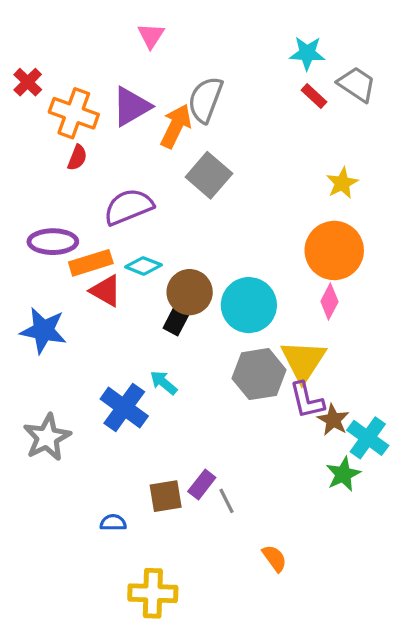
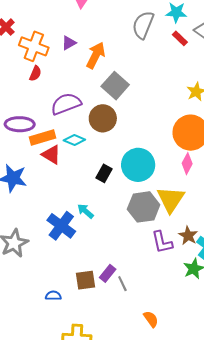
gray semicircle: (205, 100) -> (143, 25), moved
purple triangle: (131, 106) -> (69, 43), size x0.6
brown circle: (190, 292) -> (103, 118), moved
black rectangle: (177, 320) -> (104, 173), moved
purple L-shape: (307, 400) -> (162, 242), moved

